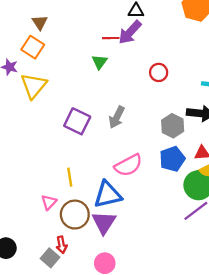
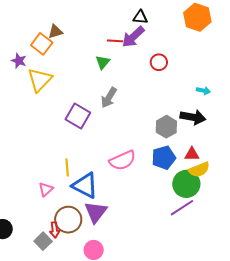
brown triangle: (40, 22) -> (55, 32), moved, turned 42
red circle: (159, 72) -> (159, 62), moved
gray arrow: (117, 117) -> (109, 98), moved
blue triangle: (108, 195) -> (85, 185), moved, turned 36
brown circle: (75, 215) -> (68, 220), moved

